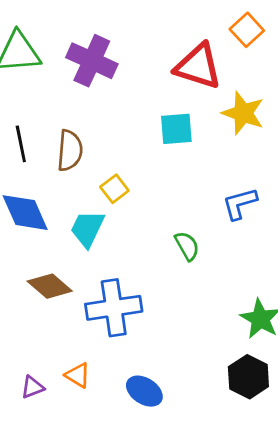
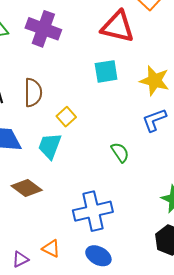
yellow star: (243, 113) -> (155, 81), moved
blue cross: (114, 308) -> (93, 211), moved

